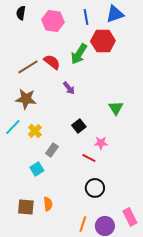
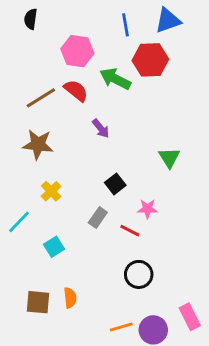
pink hexagon: (53, 21) -> (77, 51), moved
green arrow: (79, 54) -> (115, 79), turned 85
cyan line: (13, 127) -> (19, 222), moved
gray rectangle: (52, 150) -> (98, 217), moved
orange line: (83, 224) -> (121, 327), turned 56

